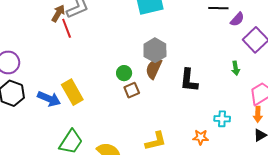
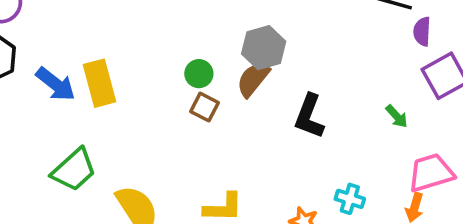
purple semicircle: (237, 19) -> (422, 31), turned 126
green arrow: (236, 68) -> (397, 116), turned -48
brown square: (132, 90) -> (205, 107), turned 35

